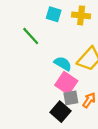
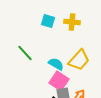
green line: (31, 36) -> (25, 53), moved

